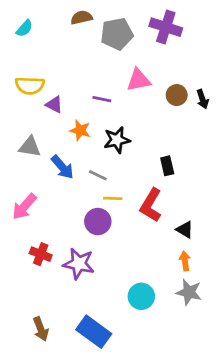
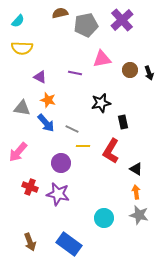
purple cross: (166, 27) -> (122, 20), turned 30
yellow semicircle: (30, 86) -> (22, 48), moved
orange star: (80, 130) -> (48, 100), moved
black star: (117, 140) -> (101, 103), moved
purple circle: (98, 222) -> (61, 163), moved

